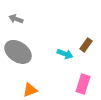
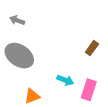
cyan arrow: (65, 54) -> (65, 80), moved

